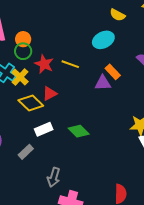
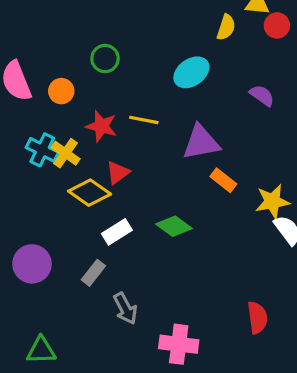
yellow semicircle: (117, 15) -> (226, 27), moved, turned -91
green circle: (23, 51) -> (105, 59), moved
orange rectangle: (113, 72) -> (223, 180), moved
purple triangle: (103, 83) -> (201, 142), size x1.4
gray arrow: (54, 177) -> (125, 308), moved, turned -36

